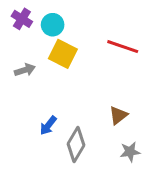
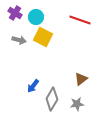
red line: (123, 47) -> (80, 20), moved
gray arrow: (25, 70) -> (19, 40), moved, turned 32
gray star: (130, 152) -> (77, 104), moved

